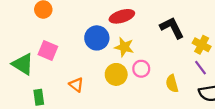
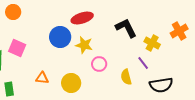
purple line: (200, 68) -> (143, 63), moved
yellow circle: (116, 74) -> (71, 83), moved
orange triangle: (76, 85) -> (42, 78), turned -32

